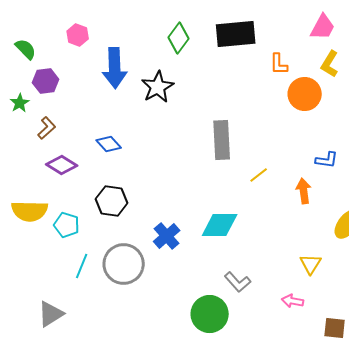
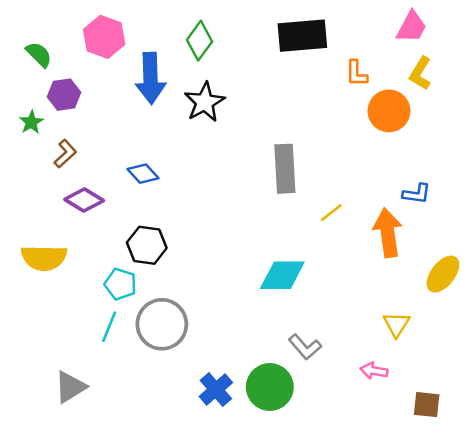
pink hexagon: (78, 35) -> (104, 37), size x1.5
green diamond: (179, 38) -> (200, 41), moved
orange arrow: (304, 191) -> (388, 233), size x1.5
cyan pentagon: (67, 225) -> (120, 284), moved
blue cross: (167, 236) -> (216, 390), moved

